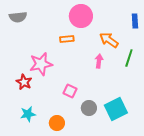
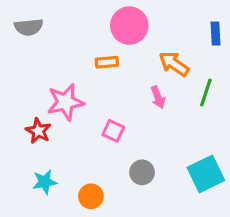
pink arrow: (99, 61) -> (158, 97), turned 152
pink square: (70, 91) -> (113, 131), moved
cyan square: (116, 109) -> (206, 174), moved

